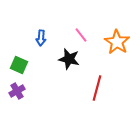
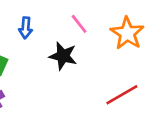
red line: (97, 88) -> (122, 95), moved, turned 45

